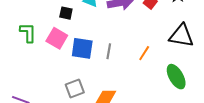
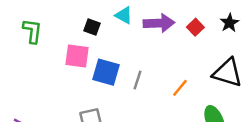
green L-shape: (28, 33) -> (32, 31), moved
pink square: (57, 38) -> (77, 56), turned -30

